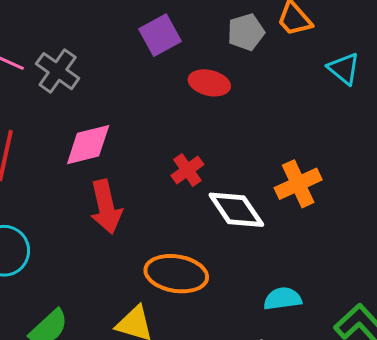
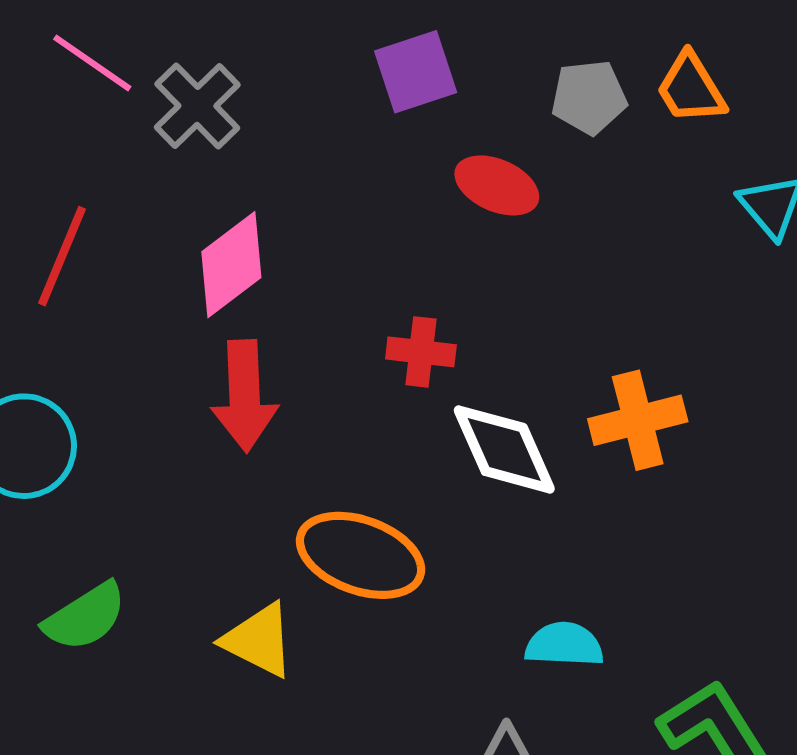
pink diamond: (88, 145) -> (231, 265), turned -34
red cross: (187, 170) -> (421, 352), turned 32

